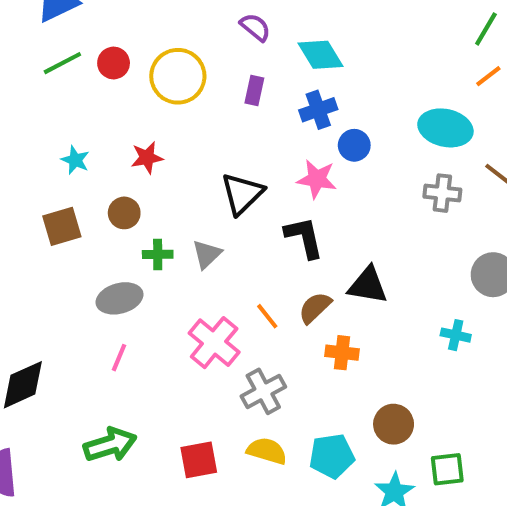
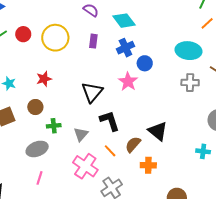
pink star: (317, 179) -> (128, 82), turned 30
black L-shape: (304, 237) -> (110, 121), moved
gray triangle: (207, 254) -> (81, 134), moved
black triangle: (368, 285) -> (158, 131), turned 35

